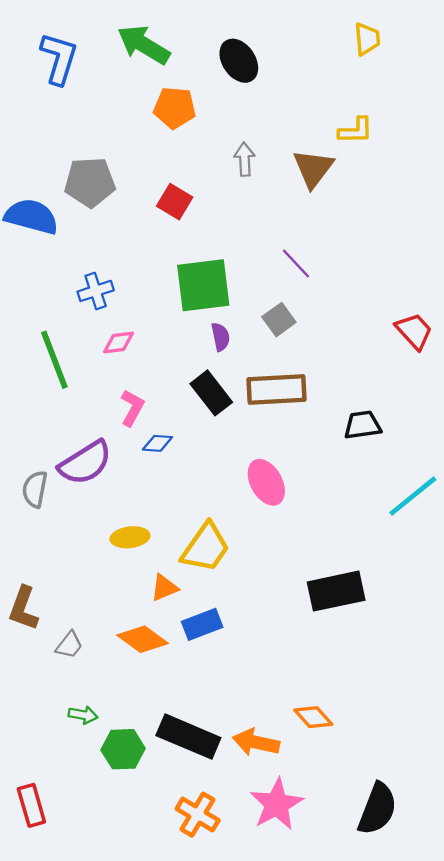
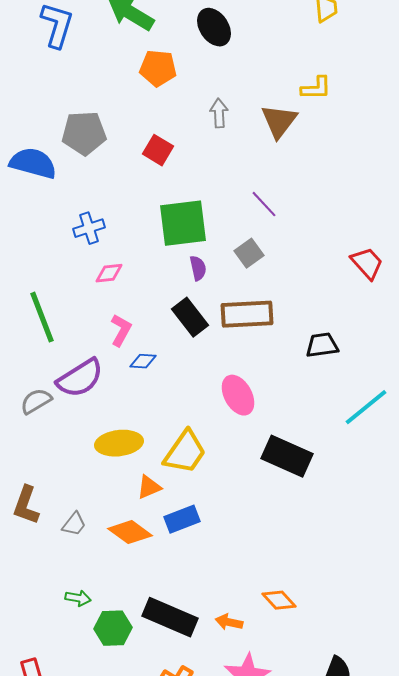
green line: (54, 360) -> (42, 317), moved
gray semicircle: (35, 489) -> (36, 401), turned 48
yellow ellipse: (130, 537) -> (119, 443), size x1.4
black rectangle: (336, 591) -> (287, 456), moved, turned 36
gray trapezoid: (69, 645) -> (74, 524), moved
orange arrow: (256, 742) -> (229, 622), size x0.7

